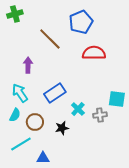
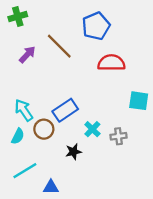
purple arrow: (28, 65) -> (27, 54), moved, turned 42
cyan square: (117, 99) -> (139, 101), moved
brown circle: (35, 122) -> (44, 129), moved

